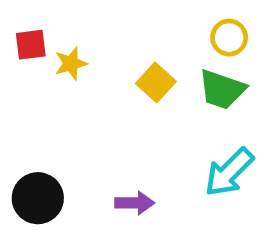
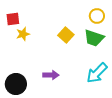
yellow star: (71, 64) -> (23, 34), moved
purple arrow: (135, 203) -> (51, 75), moved

